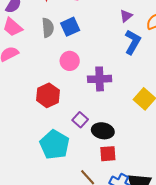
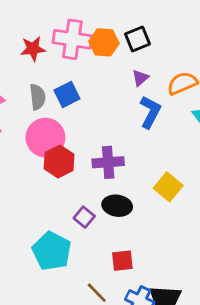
pink circle: (70, 61) -> (45, 138), moved, size x1.5
red hexagon: (48, 95) -> (59, 161), moved
black ellipse: (103, 131) -> (117, 206), moved

